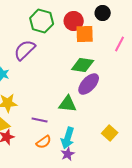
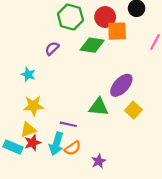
purple semicircle: (25, 50) -> (52, 48), size x0.6
green diamond: (83, 65) -> (92, 45), moved
yellow square: (110, 133) -> (133, 110), moved
cyan arrow: (68, 138) -> (56, 144), moved

